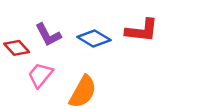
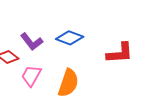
red L-shape: (142, 30) -> (120, 53), moved

